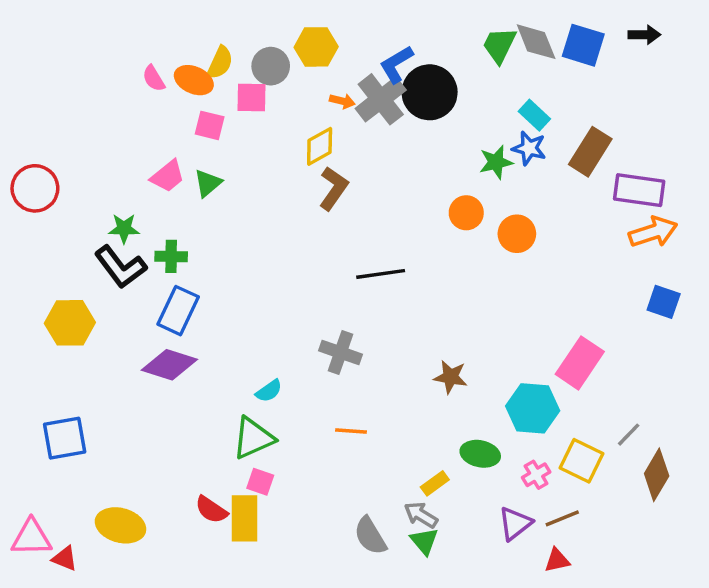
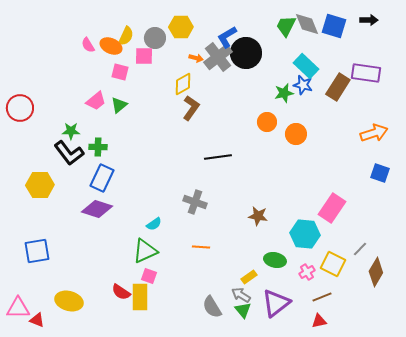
cyan rectangle: (534, 115) -> (306, 66), size x1.4
purple rectangle: (639, 190) -> (366, 73), moved
purple triangle: (515, 524) -> (276, 303), moved, size x1.4

